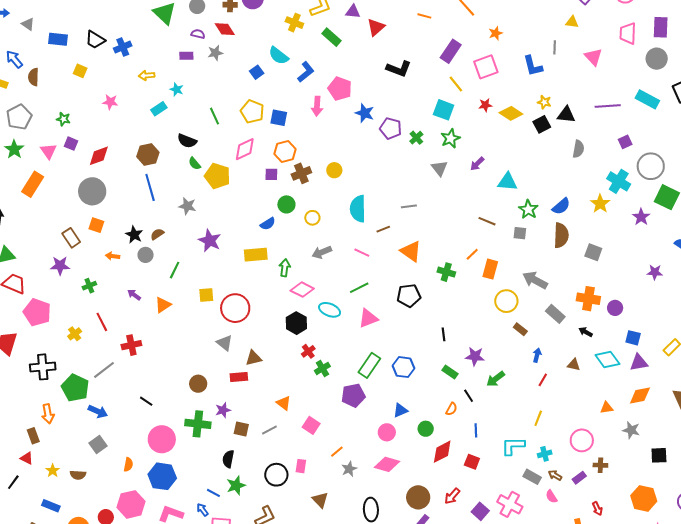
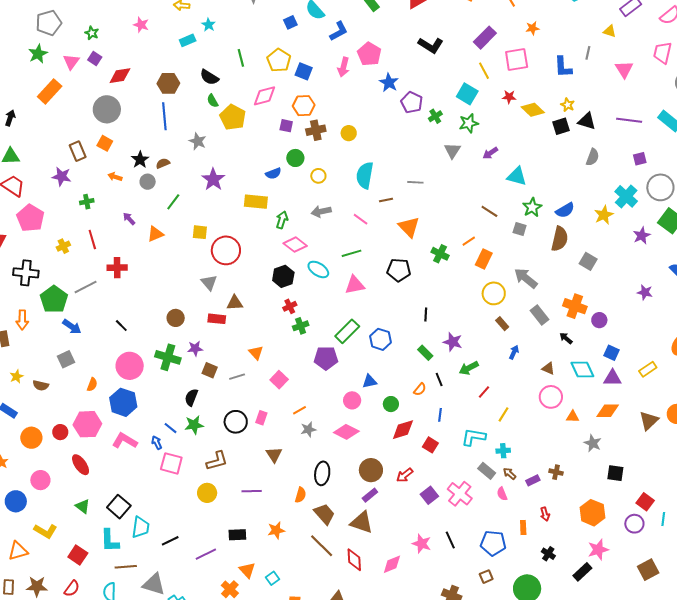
red line: (543, 380) -> (484, 392), moved
pink circle: (582, 440) -> (551, 397), moved

